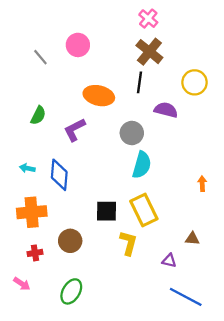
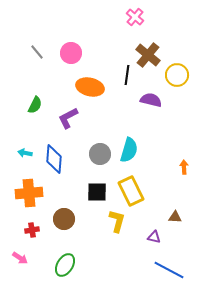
pink circle: (78, 45) -> (71, 53), moved
brown cross: (149, 52) -> (148, 55), moved
gray circle: (132, 133) -> (100, 154), moved

